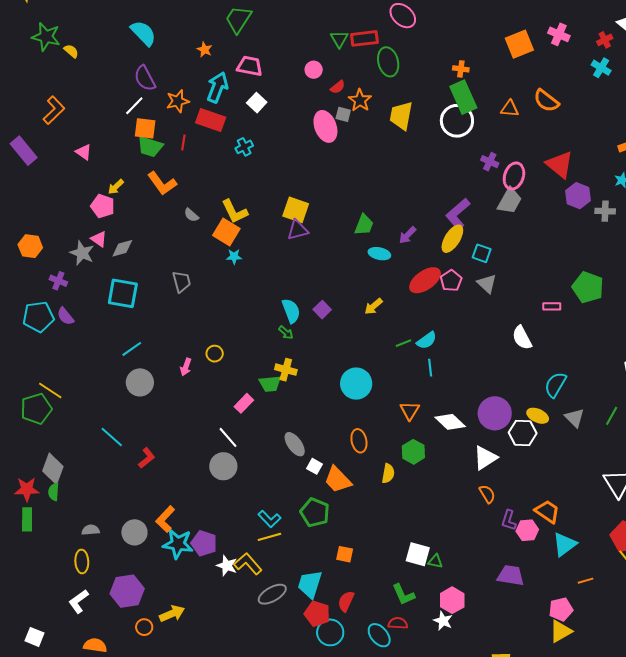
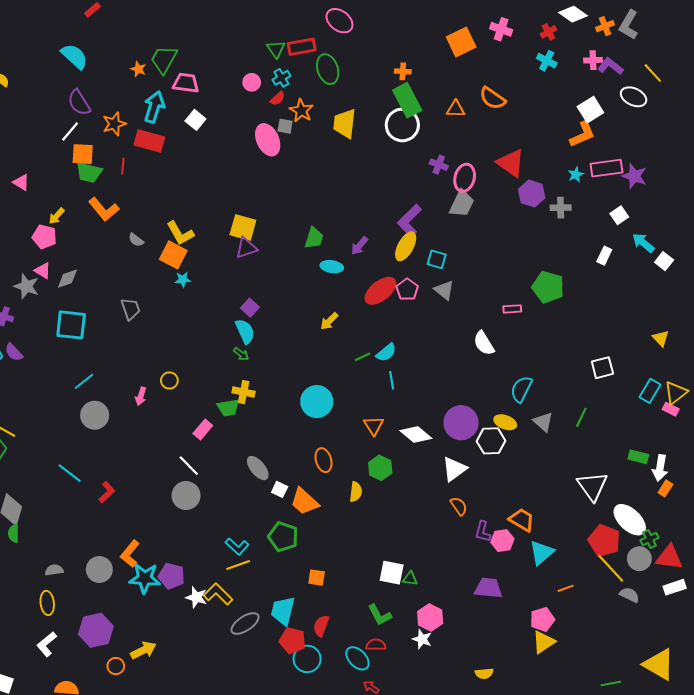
green trapezoid: (238, 19) -> (164, 60), moved
cyan cross: (244, 147) -> (281, 78), moved
purple square: (322, 310) -> (250, 308), moved

